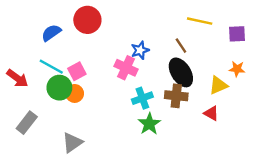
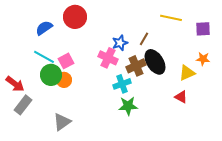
brown line: (181, 46) -> (144, 39), moved, turned 64
red arrow: (17, 78) -> (15, 84), moved
brown cross: (176, 96) -> (136, 66), moved, turned -30
green star: (149, 124) -> (128, 106), turned 30

